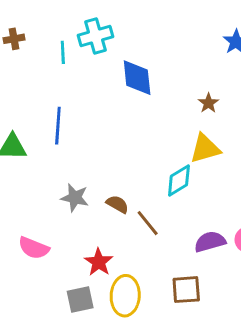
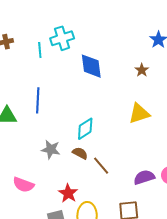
brown star: (208, 103) -> (142, 70), moved
cyan diamond: (179, 181) -> (85, 129), moved

